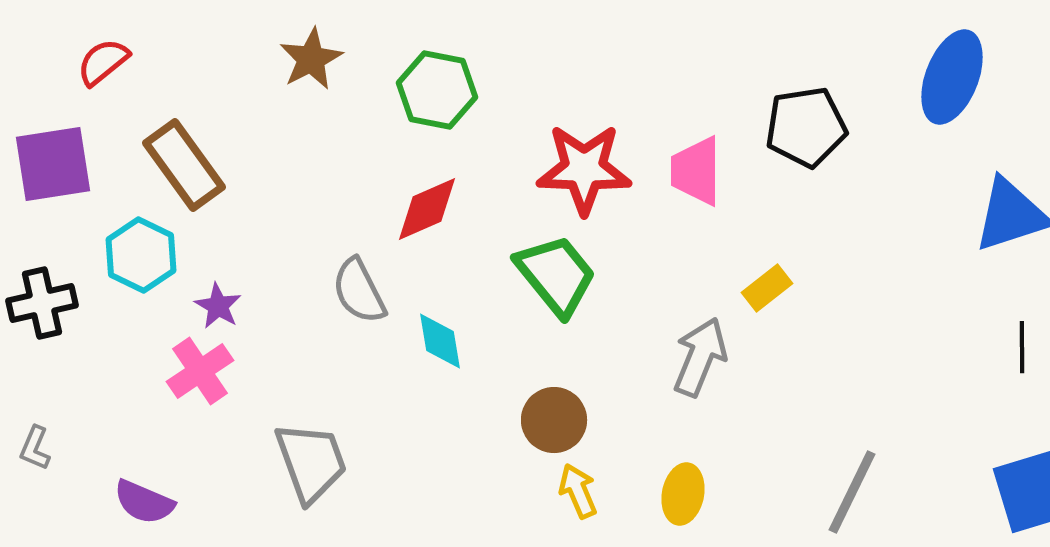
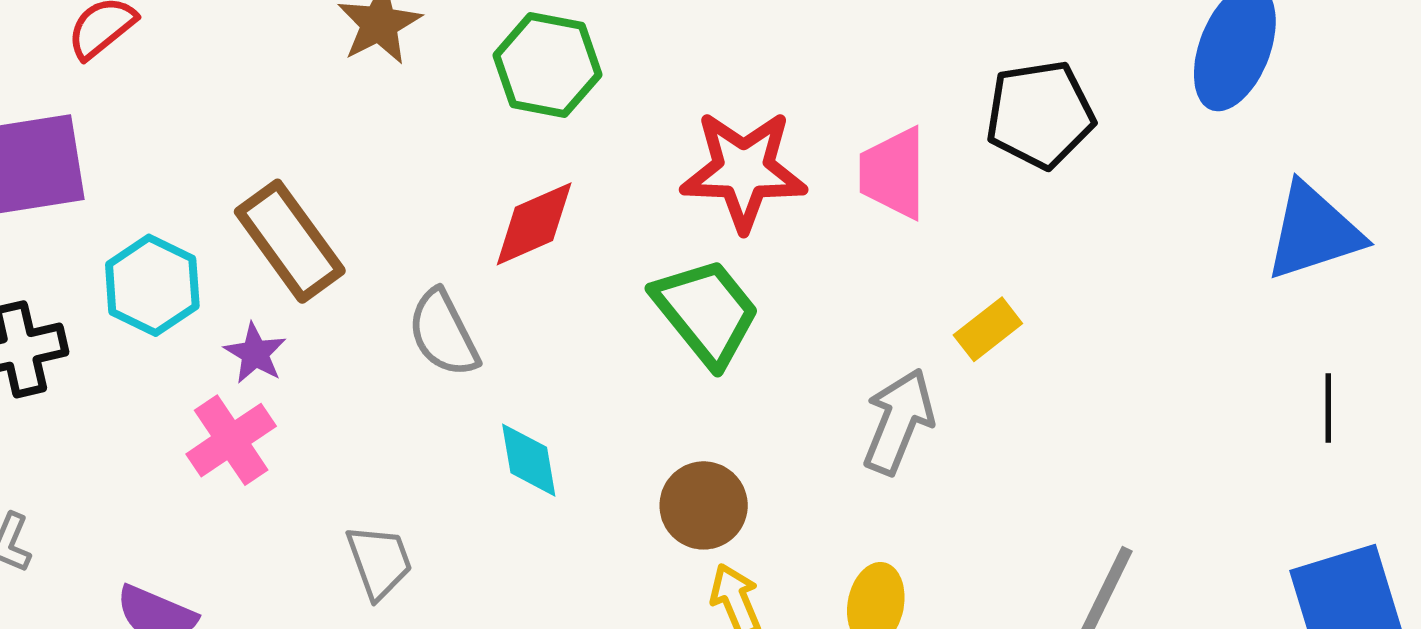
brown rectangle: (184, 165) -> (290, 241), moved
cyan diamond: (440, 341) -> (529, 460), moved
gray trapezoid: (311, 462) -> (379, 562), size x0.7

